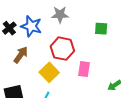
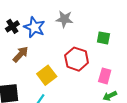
red hexagon: (62, 49) -> (77, 59), moved
pink rectangle: (84, 69) -> (105, 76), moved

